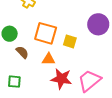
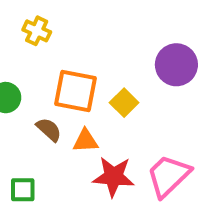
yellow square: (70, 41) -> (124, 103), turned 32
brown semicircle: (22, 52) -> (49, 130), moved

